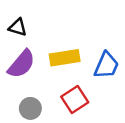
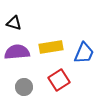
purple semicircle: (21, 64) -> (17, 52), turned -135

